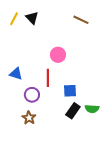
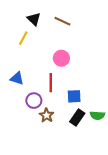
yellow line: (14, 19) -> (23, 38), moved
brown line: (81, 20) -> (62, 21), moved
brown star: (29, 118) -> (47, 115), moved

